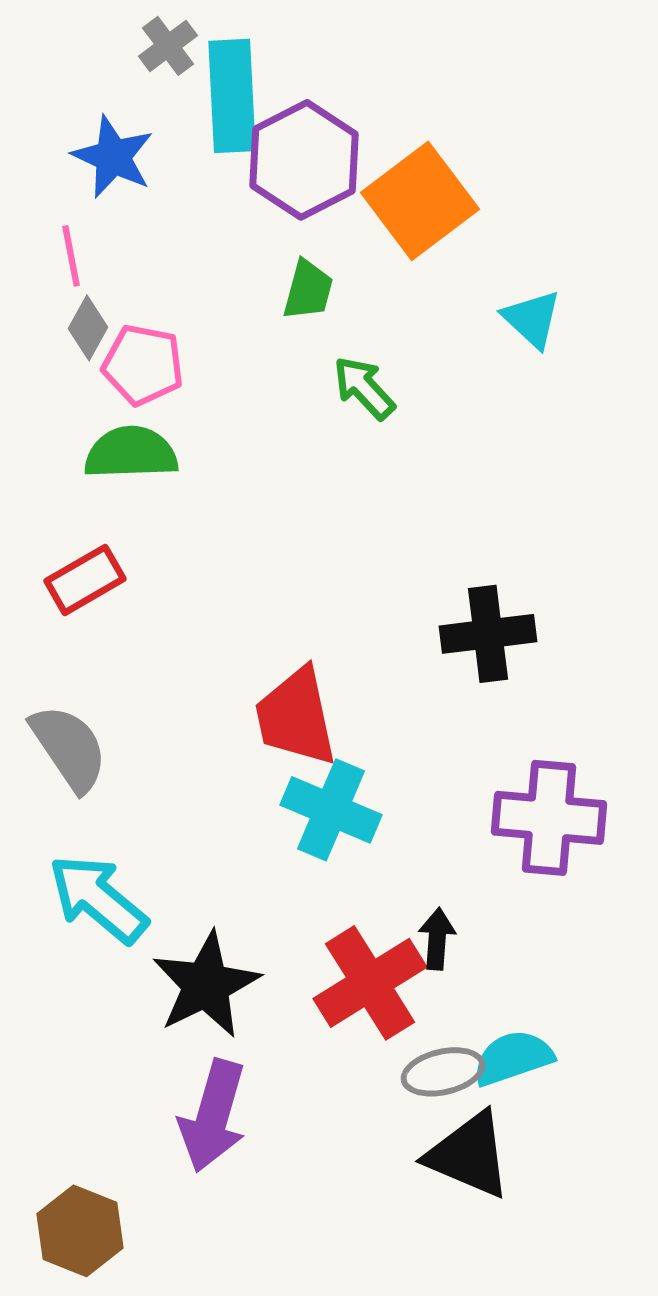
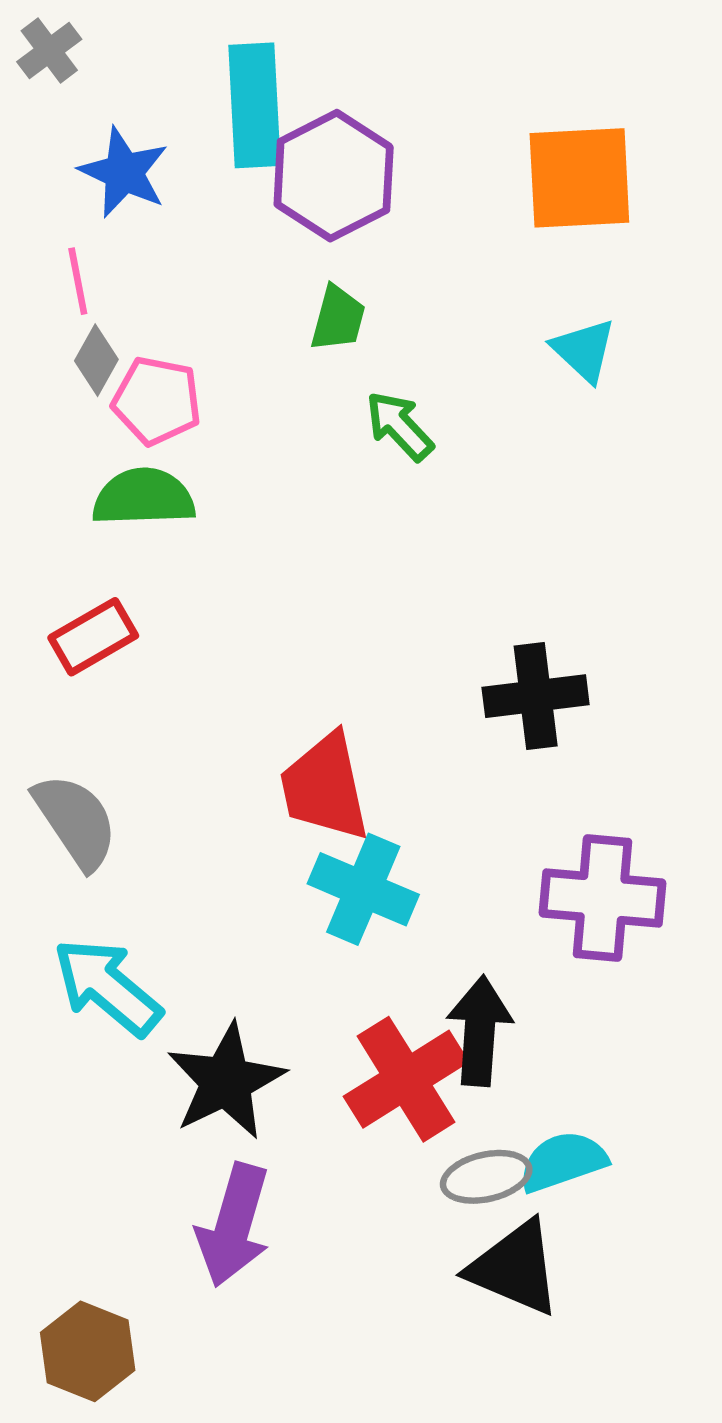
gray cross: (168, 46) -> (49, 51), moved
orange square: (420, 201) -> (579, 178), moved, turned 34
black arrow: (437, 939) -> (480, 1031), size x1.6

